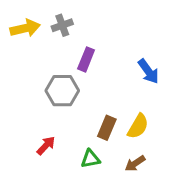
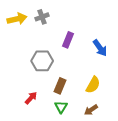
purple rectangle: (86, 59) -> (68, 40), moved
brown rectangle: (107, 128) -> (60, 86), moved
green triangle: (90, 159) -> (61, 107), turned -48

